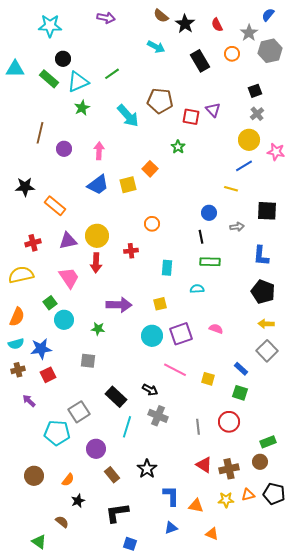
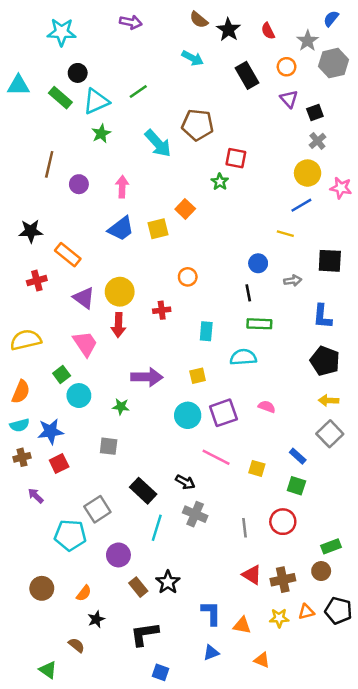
purple triangle: (213, 110) -> (289, 99), moved
red square: (191, 117) -> (236, 158), moved
purple triangle: (68, 241) -> (84, 298), turned 48
red cross: (33, 243) -> (37, 281), moved
cyan semicircle: (197, 289) -> (243, 357), size x1.5
black star: (147, 469) -> (168, 582), moved

